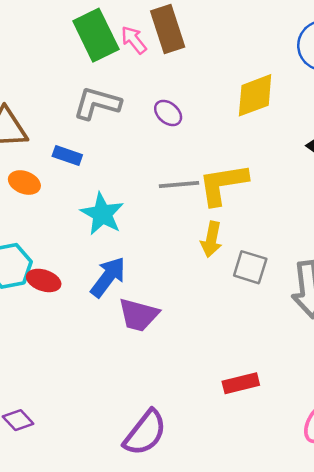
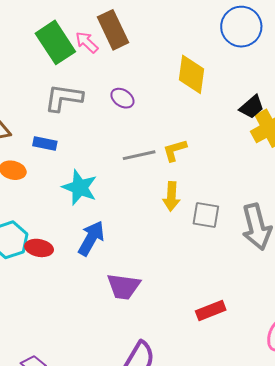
yellow diamond: (255, 95) -> (191, 74), turned -54
yellow L-shape: (223, 184) -> (175, 150), size x0.6
purple trapezoid: (139, 315) -> (124, 287), moved

